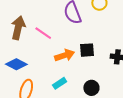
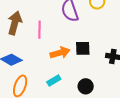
pink line: (43, 33) -> (40, 30), turned 54

